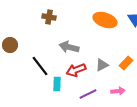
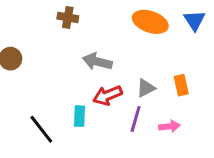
orange rectangle: (126, 63) -> (181, 85), turned -56
black line: (40, 66) -> (41, 129), moved
purple line: (88, 94) -> (136, 119), moved, turned -48

